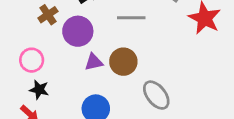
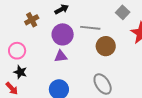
purple circle: (78, 31) -> (63, 34), moved
brown circle: (123, 62) -> (106, 46), moved

